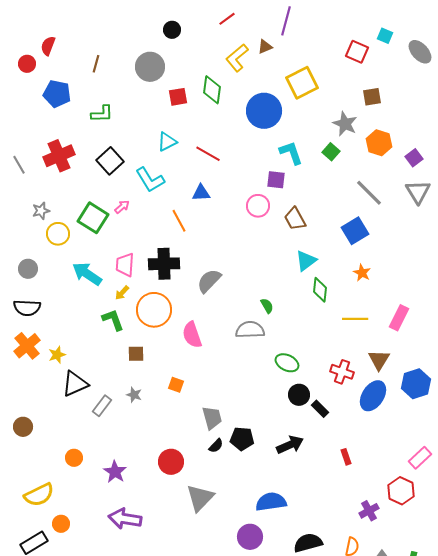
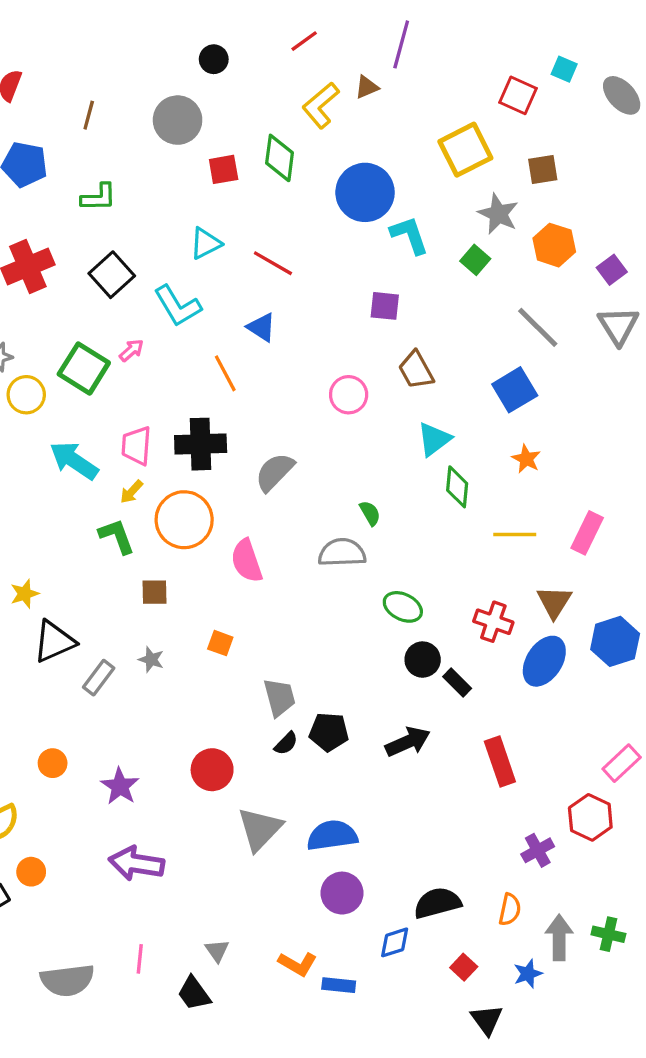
yellow square: (302, 83) -> (465, 150), moved
cyan L-shape: (291, 153) -> (409, 235), moved
blue triangle: (201, 193) -> (261, 327), turned 36
pink circle: (258, 206) -> (349, 395), moved
red rectangle: (346, 457) -> (500, 761), size x1.8
blue semicircle: (271, 502) -> (332, 836), moved

